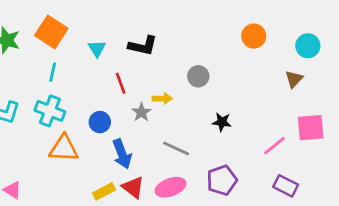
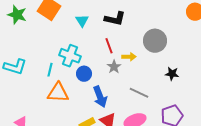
cyan line: (53, 72) -> (50, 70), moved
gray circle: (198, 76) -> (155, 41), size x1.5
red line: (121, 83) -> (109, 46), moved
cyan cross: (50, 111) -> (70, 56), moved

